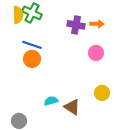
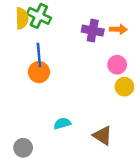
blue line: (32, 45) -> (39, 55), turned 66
yellow circle: (102, 93) -> (124, 87), moved
brown triangle: (72, 107) -> (102, 136), moved

